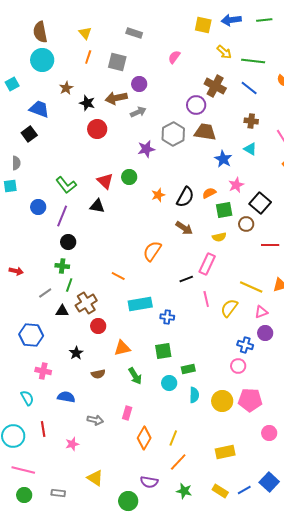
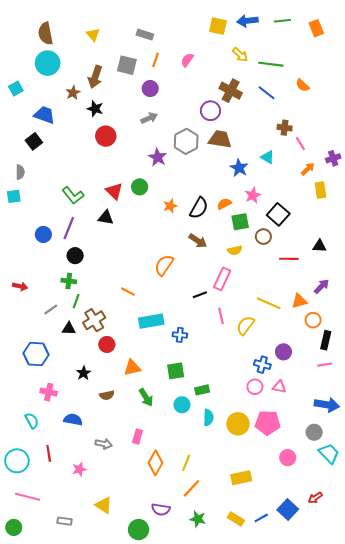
orange line: (88, 57) -> (155, 60), moved
brown arrow: (116, 98) -> (95, 77), moved, turned -60
brown cross: (251, 121) -> (285, 128), moved
purple star: (146, 149) -> (158, 157), turned -30
blue circle: (38, 207) -> (43, 234), moved
pink triangle: (261, 312) -> (279, 387), moved, turned 32
green circle: (24, 495) -> (14, 527), moved

